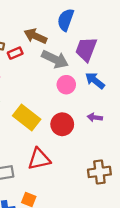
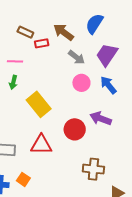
gray arrow: (55, 59) -> (77, 57), size x0.7
purple arrow: (95, 117) -> (101, 119), size x1.5
red circle: (62, 124) -> (75, 129), moved

